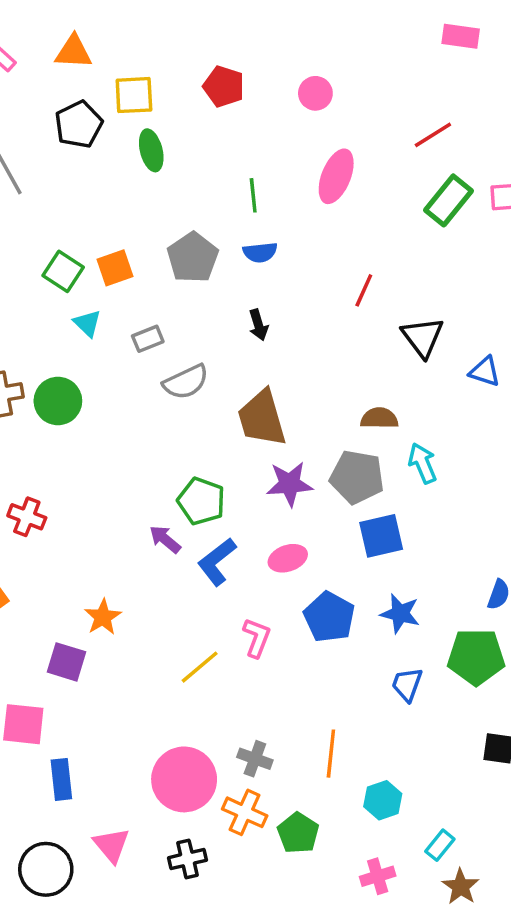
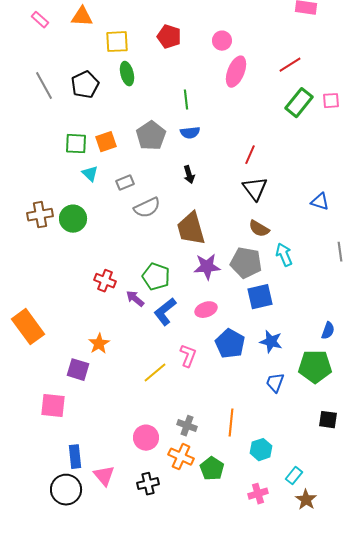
black pentagon: (79, 124) -> (85, 85), moved
pink ellipse: (336, 176) -> (236, 72), moved
green square: (63, 271) -> (76, 144), turned -30
black triangle: (423, 337) -> (255, 189), moved
brown semicircle: (379, 418) -> (259, 229), turned -150
red cross: (27, 517) -> (105, 281), moved
blue rectangle: (61, 779) -> (75, 457), moved
pink circle: (184, 779) -> (146, 438), size x0.7

